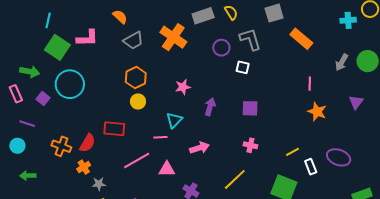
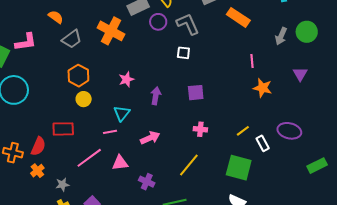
purple circle: (221, 48) -> (158, 22), moved
gray star: (99, 184) -> (62, 185), moved

